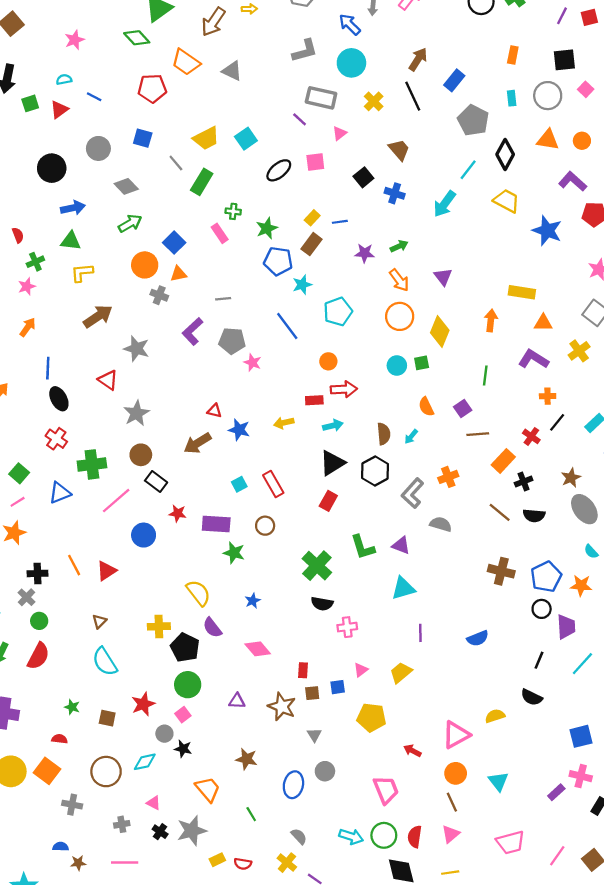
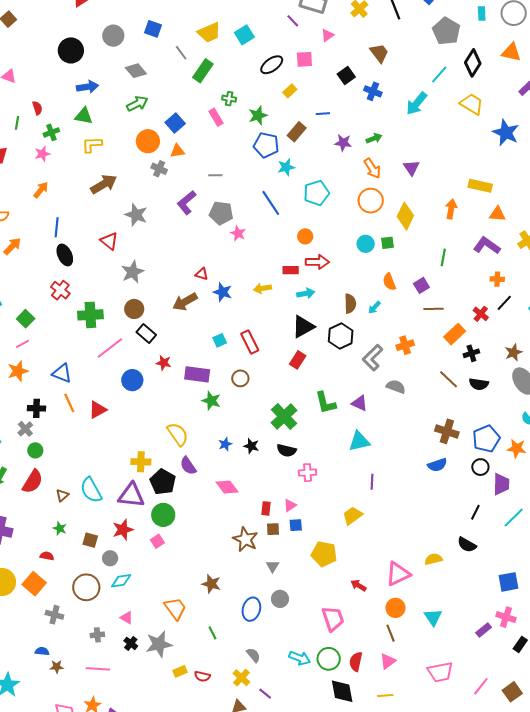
yellow rectangle: (312, 218) -> (290, 91), moved
blue triangle: (60, 493) -> (62, 373), moved, turned 40
brown triangle: (99, 621) -> (62, 495), moved
blue semicircle: (478, 638) -> (437, 465), moved
pink triangle: (361, 670) -> (290, 505), moved
purple triangle: (237, 701) -> (131, 495), moved, size x1.8
gray circle: (164, 734) -> (110, 558), moved
black star: (183, 749) -> (251, 446), moved

